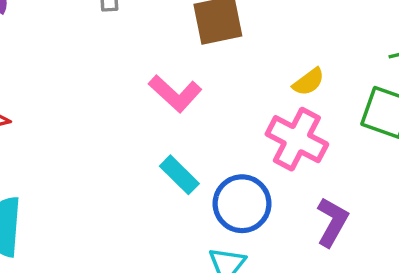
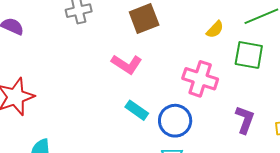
yellow semicircle: (309, 82) -> (215, 29), moved
purple L-shape: (332, 222) -> (245, 120), moved

